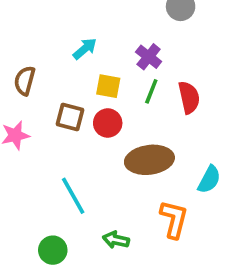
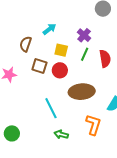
brown semicircle: (25, 81) -> (26, 44), moved
cyan line: (73, 196) -> (51, 108), moved
green circle: (53, 250) -> (12, 133), moved

